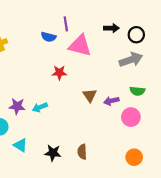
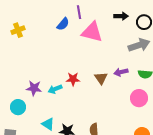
blue semicircle: (49, 37) -> (63, 24), turned -64
red star: (59, 73) -> (73, 79), moved
purple arrow: (111, 101) -> (121, 72), moved
cyan triangle: (20, 145) -> (48, 124), moved

